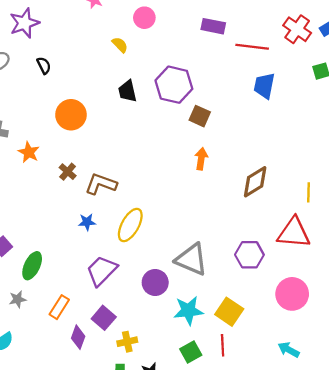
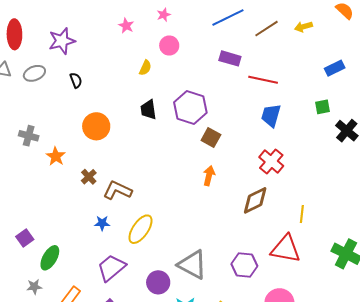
red cross: (297, 29) -> (271, 161), moved
yellow semicircle: (120, 45) -> (145, 68), turned 63

